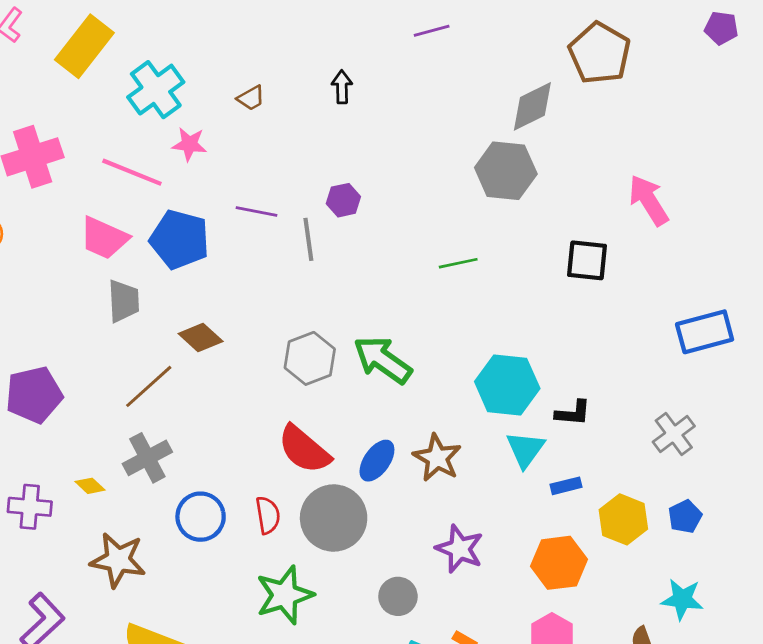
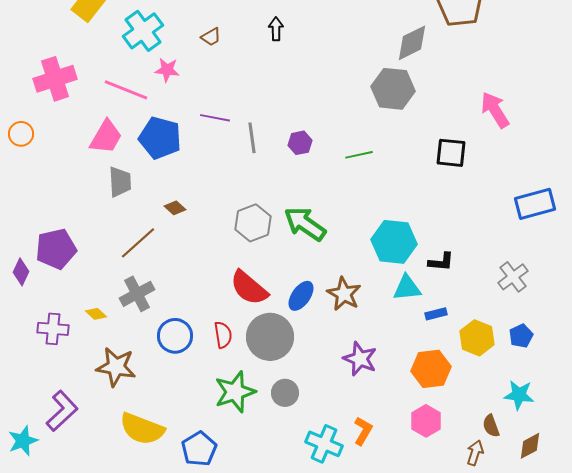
purple hexagon: (343, 200) -> (300, 143), moved
pink trapezoid: (104, 238) -> (106, 137), turned -84
brown diamond: (201, 337) -> (175, 208), size x0.7
cyan triangle: (525, 449) -> (407, 288), turned 48
gray circle: (398, 596) -> (285, 393), moved

